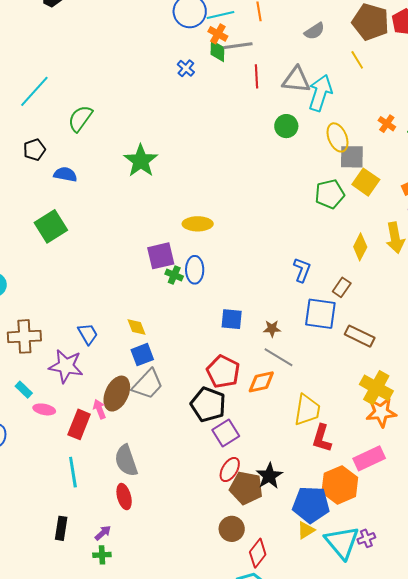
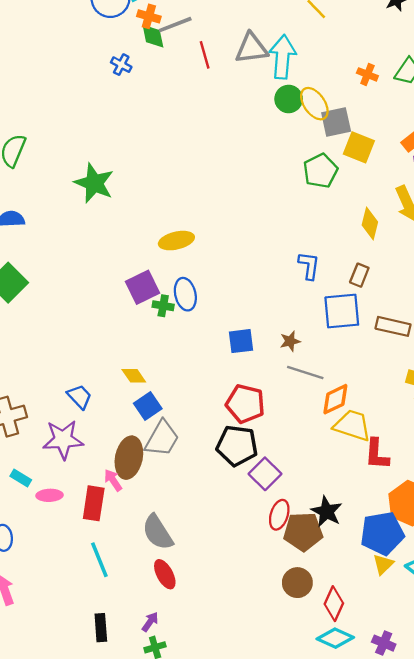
green circle: (286, 126) -> (289, 99), moved
orange diamond: (261, 382) -> (335, 399), moved
yellow trapezoid: (307, 410) -> (352, 425), turned -68

